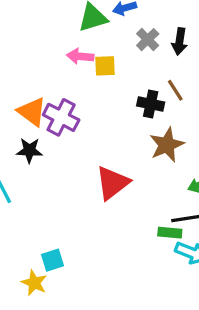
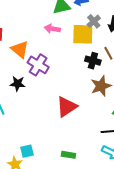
yellow square: (105, 66) -> (83, 34), moved, size x1.6
orange triangle: (32, 112) -> (20, 49), moved
green rectangle: (170, 233) -> (68, 155), moved

